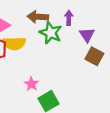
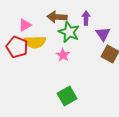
pink star: (31, 84) -> (63, 55), moved

